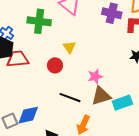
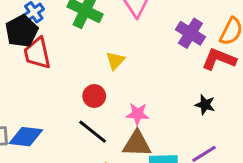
red trapezoid: (18, 59) -> (37, 53), turned -115
red circle: (55, 65) -> (94, 96), moved

